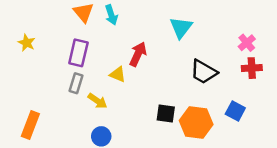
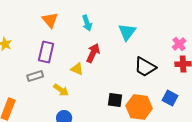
cyan arrow: (111, 15) -> (87, 23), moved
gray rectangle: (76, 83) -> (35, 76), moved, turned 56

